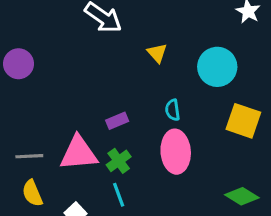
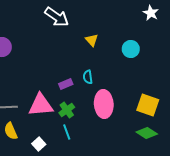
cyan circle: (217, 67) -> (131, 49), size x0.7
cyan semicircle: (173, 110) -> (88, 77), moved
yellow square: (243, 121) -> (148, 105), moved

